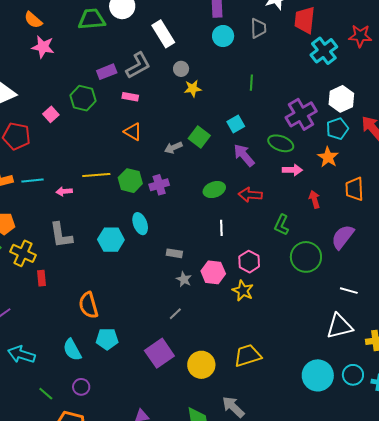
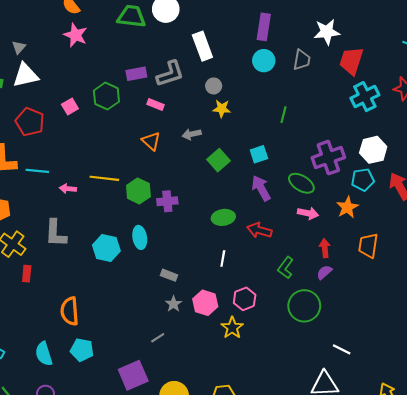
gray arrow: (173, 148) -> (192, 134), moved
purple semicircle: (343, 237) -> (324, 272), moved, size x0.6

